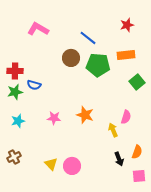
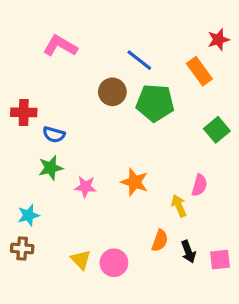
red star: (127, 25) -> (218, 40), moved
orange rectangle: (126, 55) -> (199, 71), moved, turned 60
green star: (15, 92) -> (51, 168), moved
cyan star: (18, 121) -> (28, 215), moved
orange semicircle: (137, 152) -> (160, 241), moved
brown cross: (14, 157) -> (22, 249), turned 32
pink square: (139, 176) -> (220, 260), moved

